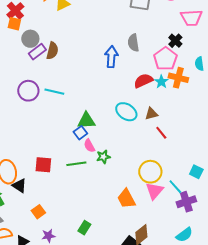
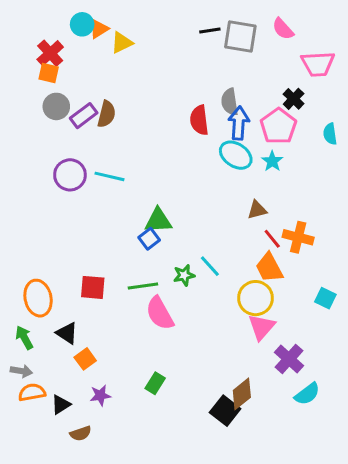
gray circle: (30, 39) -> (56, 106), moved
blue arrow: (111, 57) -> (239, 123), moved
orange cross: (178, 78) -> (298, 237), moved
red semicircle: (143, 81) -> (199, 120), moved, turned -72
cyan ellipse: (126, 112) -> (236, 155), moved
pink semicircle: (89, 146) -> (160, 313), moved, size x1.6
black triangle: (19, 186) -> (67, 333), moved
cyan line: (175, 187) -> (210, 266), moved
orange trapezoid: (126, 199) -> (269, 268), moved
purple cross: (186, 202) -> (289, 359), moved, turned -30

